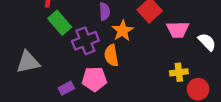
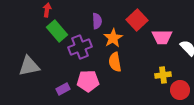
orange semicircle: (111, 55) -> (115, 62), moved

